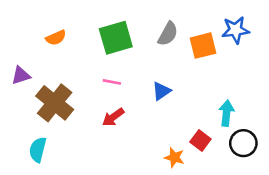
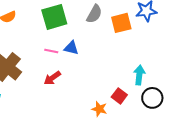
blue triangle: (161, 91) -> (71, 48), moved, turned 49

